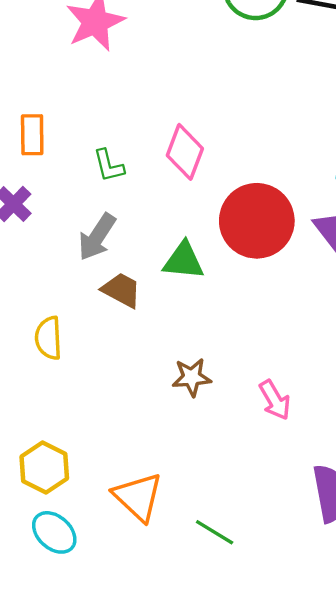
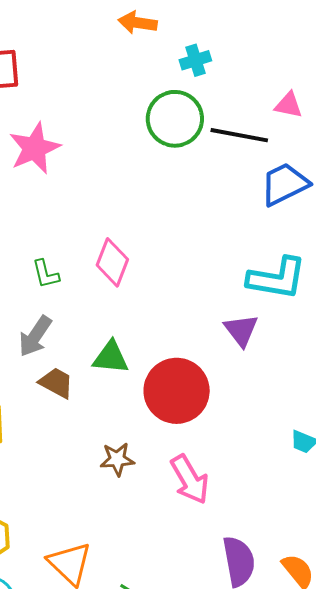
red circle: (257, 221) -> (177, 391), moved
pink arrow: (275, 400) -> (190, 480), size x1.4

